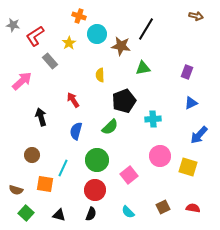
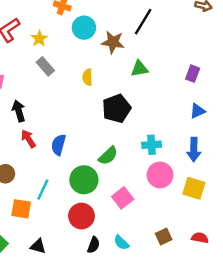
yellow star: (69, 43) -> (39, 39), moved
gray rectangle: (50, 61) -> (45, 66), moved
red arrow: (73, 100) -> (28, 139), moved
black arrow: (41, 117) -> (19, 111), moved
cyan cross: (153, 119) -> (152, 145), moved
green semicircle: (110, 127) -> (108, 156), moved
blue arrow: (199, 135) -> (194, 150), moved, turned -42
black semicircle: (91, 214) -> (94, 245), moved

